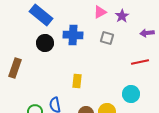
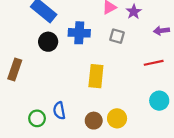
yellow rectangle: (77, 81) -> (96, 76), moved, size x1.5
cyan circle: (131, 94) -> (159, 101), moved

